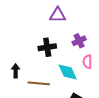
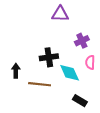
black cross: (47, 47) -> (49, 57), moved

